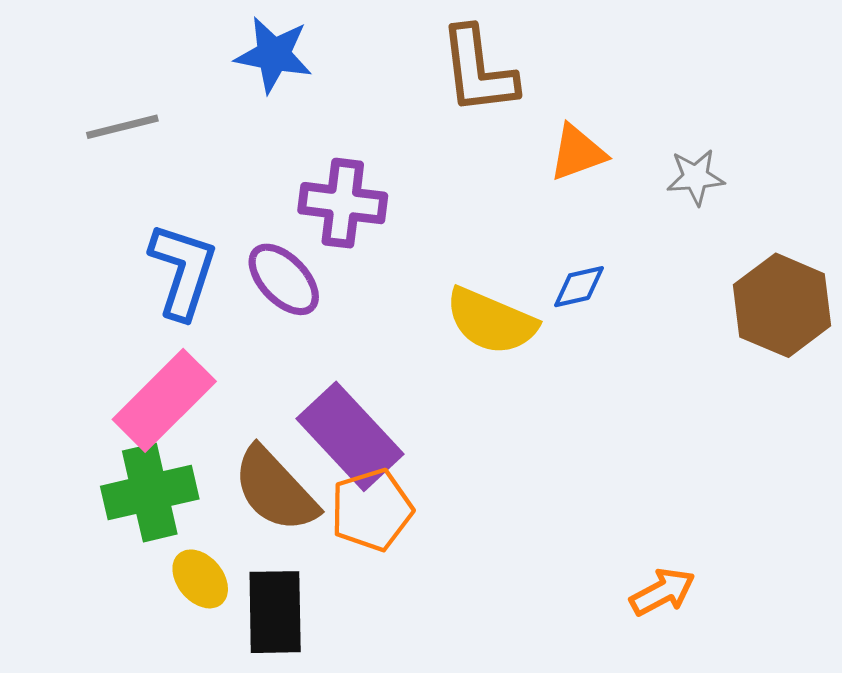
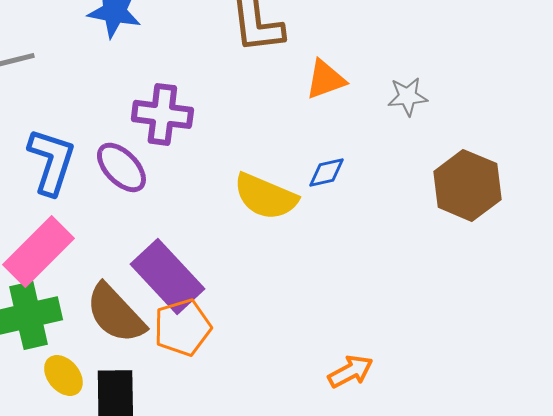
orange arrow: (662, 592) -> (350, 371), moved

